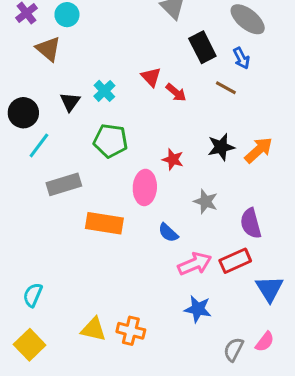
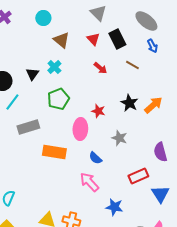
cyan circle: (67, 15) -> (43, 18), moved
brown triangle: (48, 49) -> (61, 40), moved
blue arrow: (241, 58) -> (152, 46), moved
red triangle: (151, 77) -> (93, 39), moved
green pentagon: (111, 141) -> (58, 99), turned -30
black star: (221, 147) -> (129, 103), turned -30
purple semicircle: (251, 223) -> (160, 152), moved
pink arrow: (195, 264) -> (89, 182), moved, turned -110

